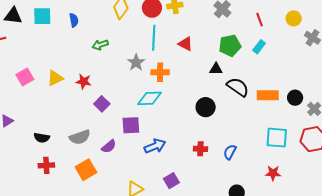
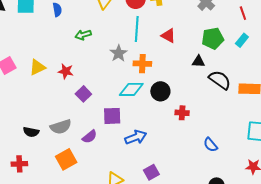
black circle: (206, 107) -> (160, 91), moved
black semicircle: (42, 138) -> (31, 132), moved
red cross: (200, 149) -> (182, 113), moved
blue semicircle: (230, 152) -> (211, 145), turned -70
red cross: (46, 165) -> (19, 164), moved

